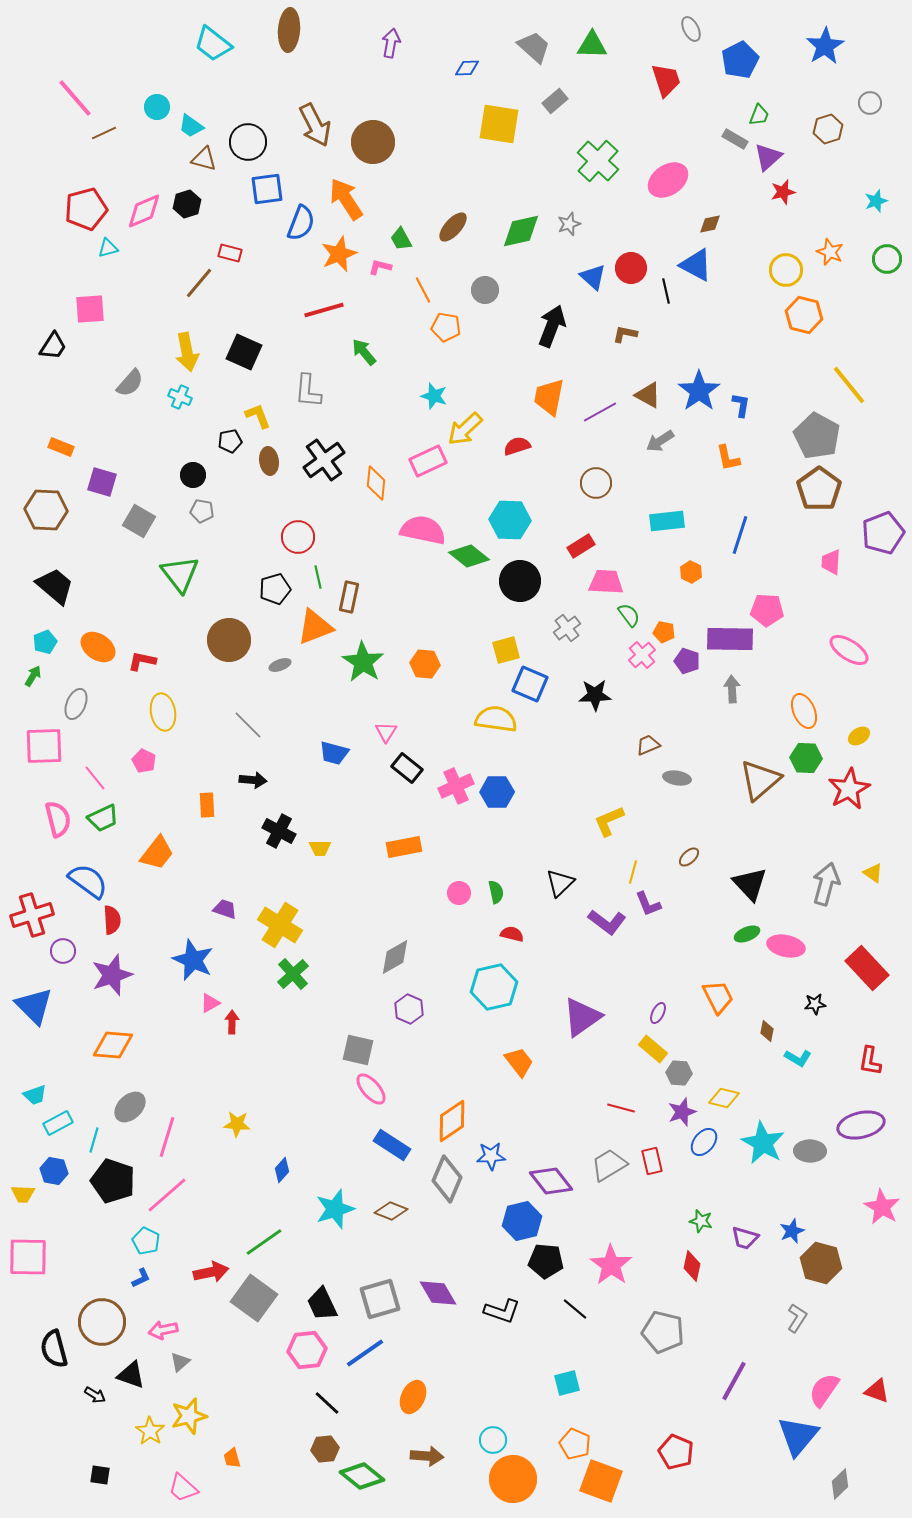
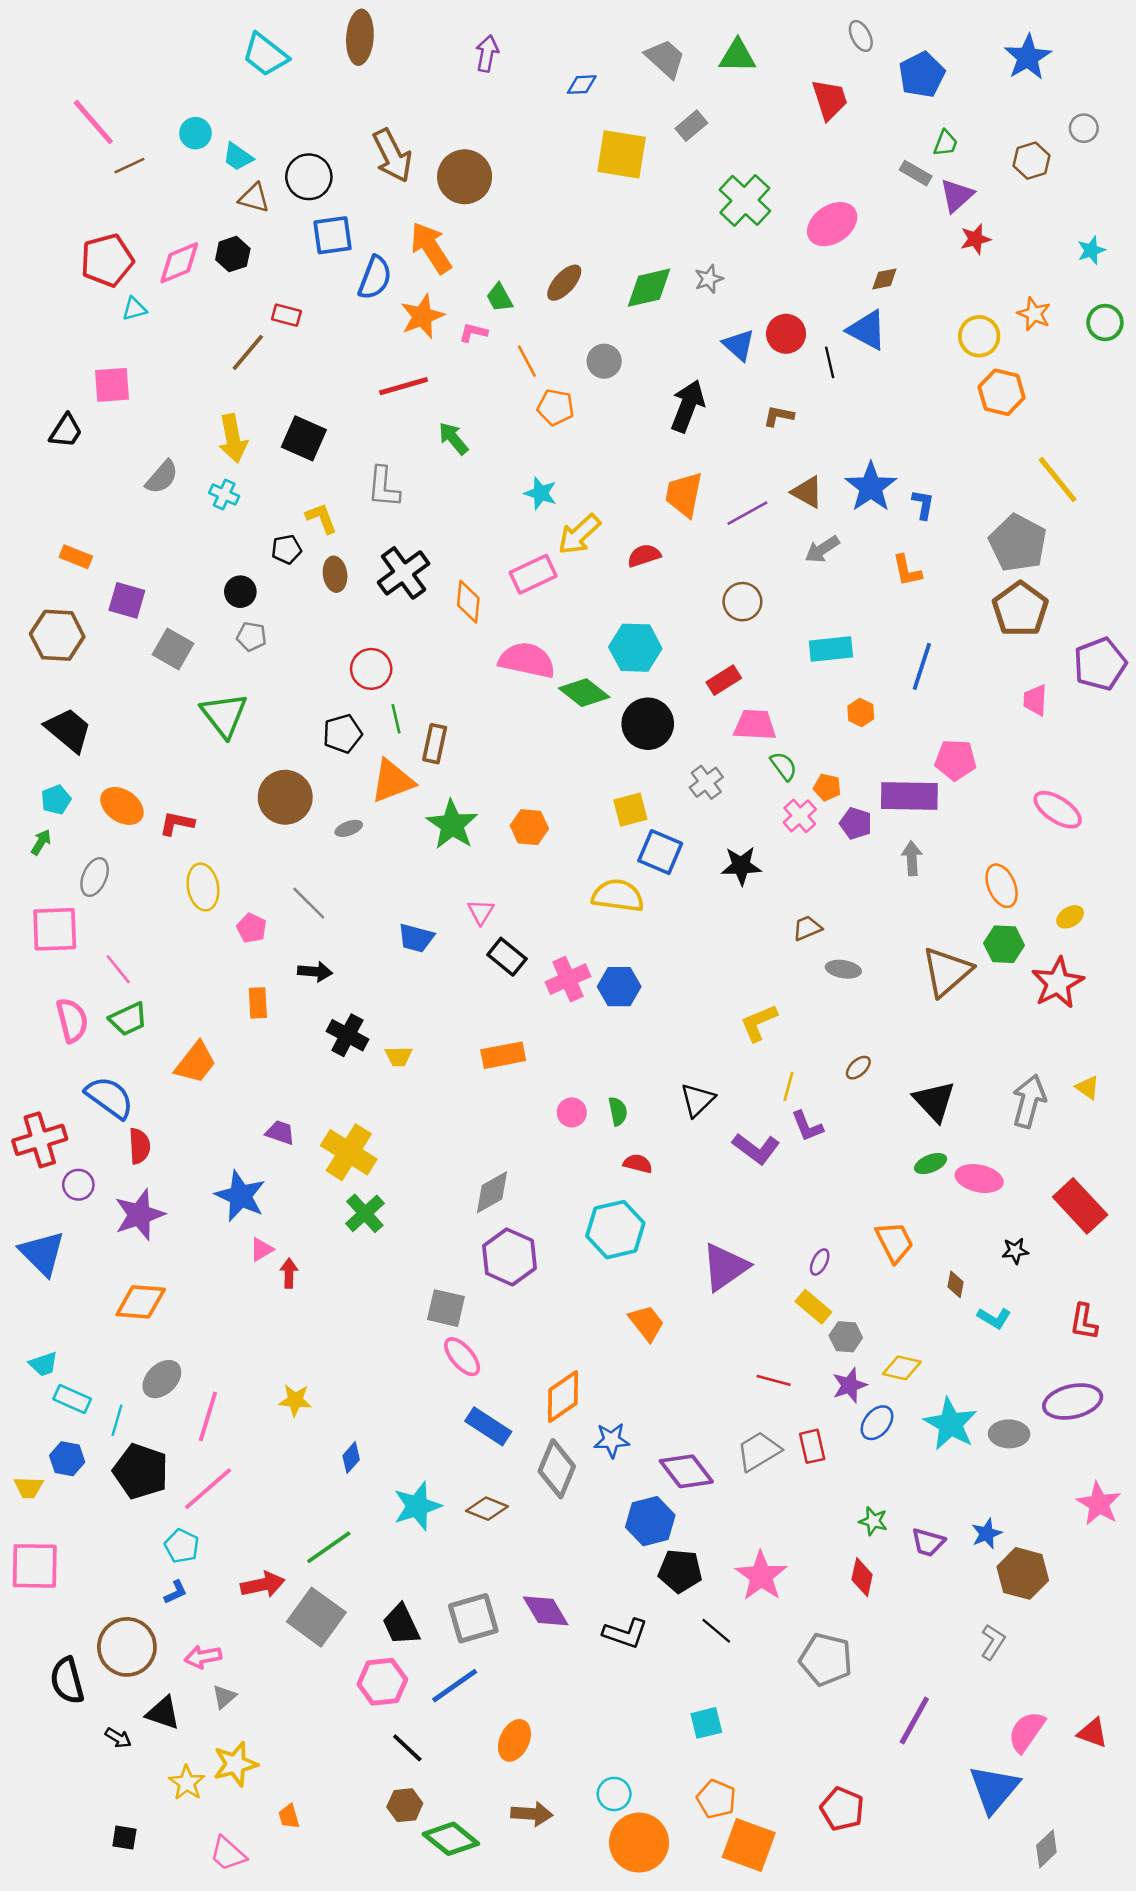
pink pentagon: (144, 761) -> (252, 928), moved
purple hexagon: (409, 1009) -> (509, 1257), size x1.5
cyan rectangle: (58, 1123) -> (72, 1399), turned 52

